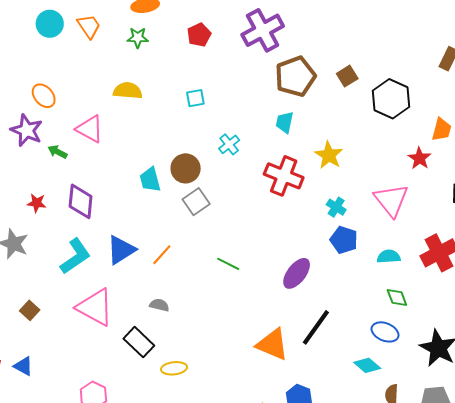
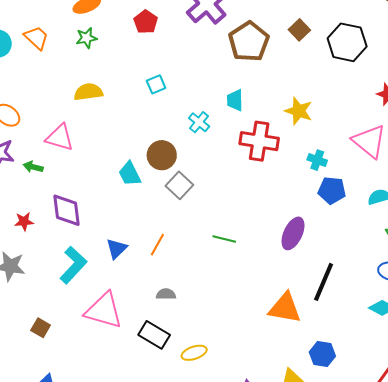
cyan trapezoid: (285, 122) -> (235, 100), moved
blue triangle: (121, 250) -> (117, 249), size x0.7

